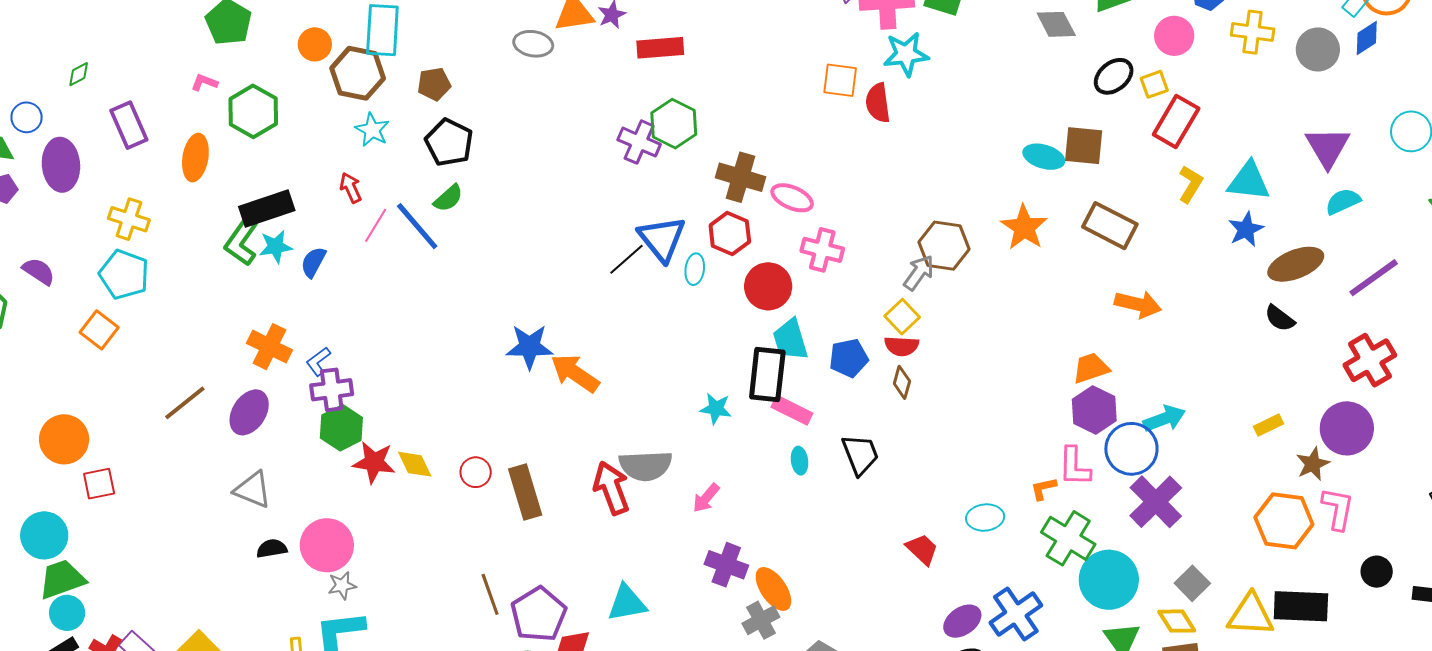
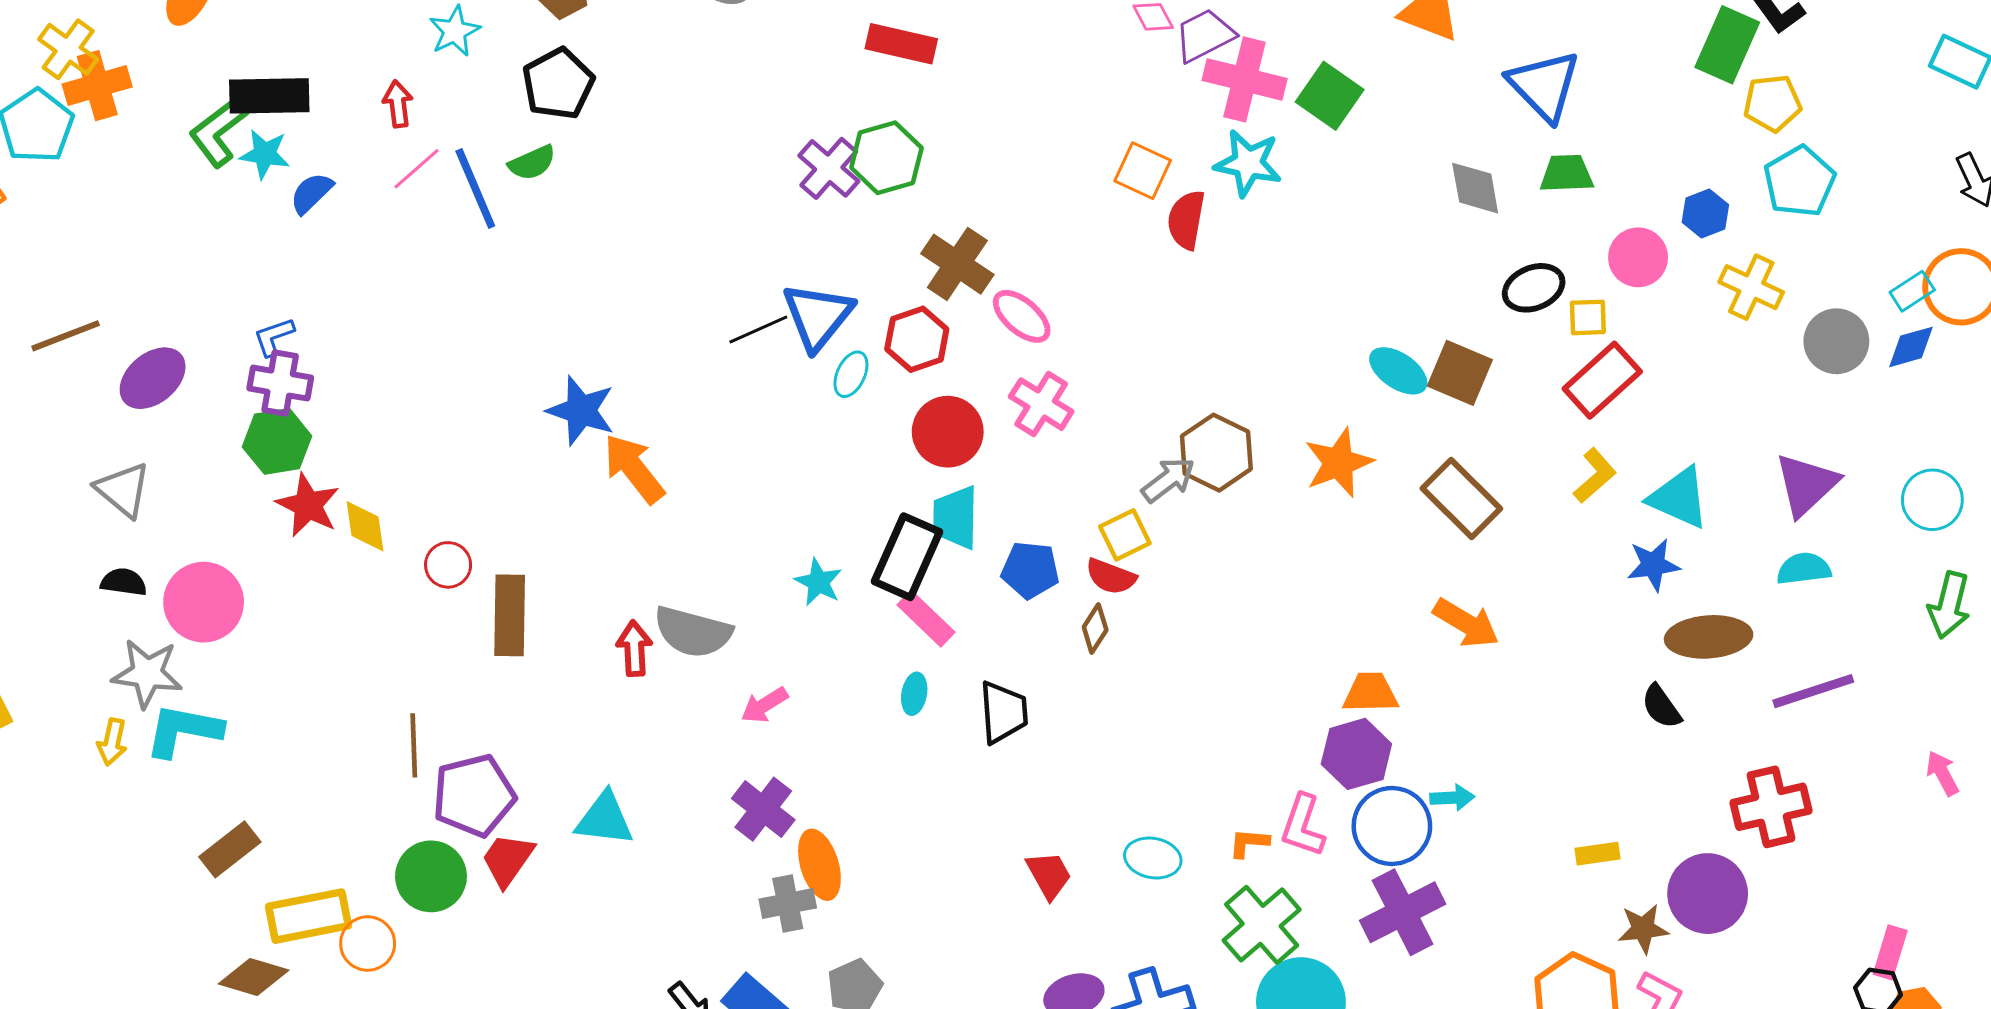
orange cross: (270, 347) -> (97, 86), moved, turned 30
cyan arrow: (1164, 419) -> (1452, 798), size x0.7
red arrow: (612, 488) -> (634, 648), size x0.7
gray star: (342, 585) -> (147, 673), moved, size x1.6

